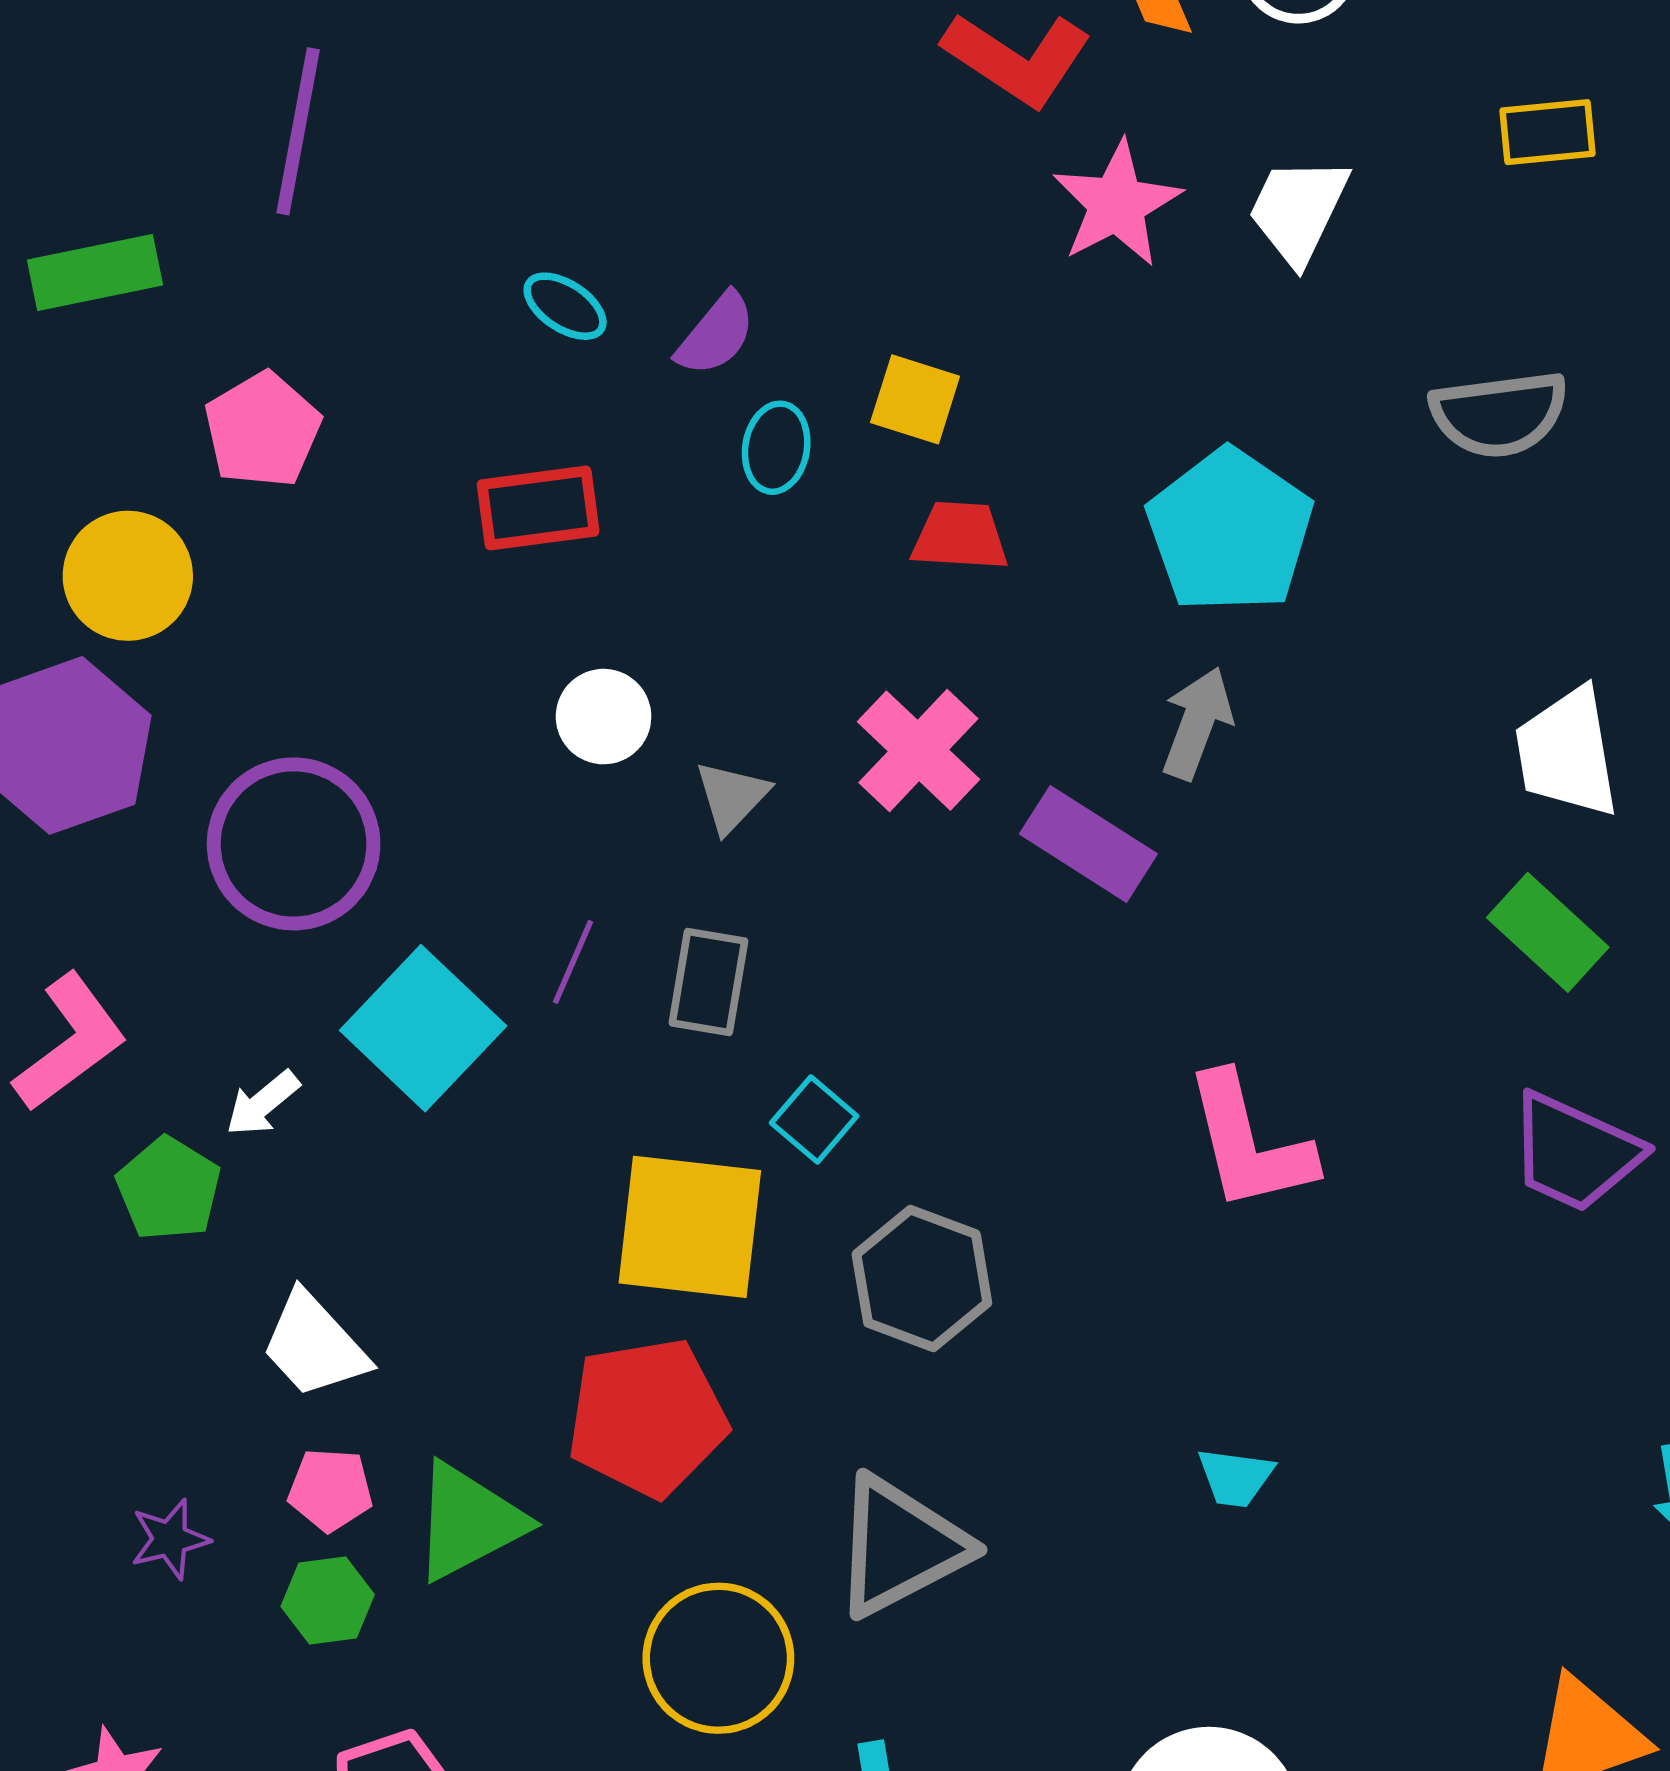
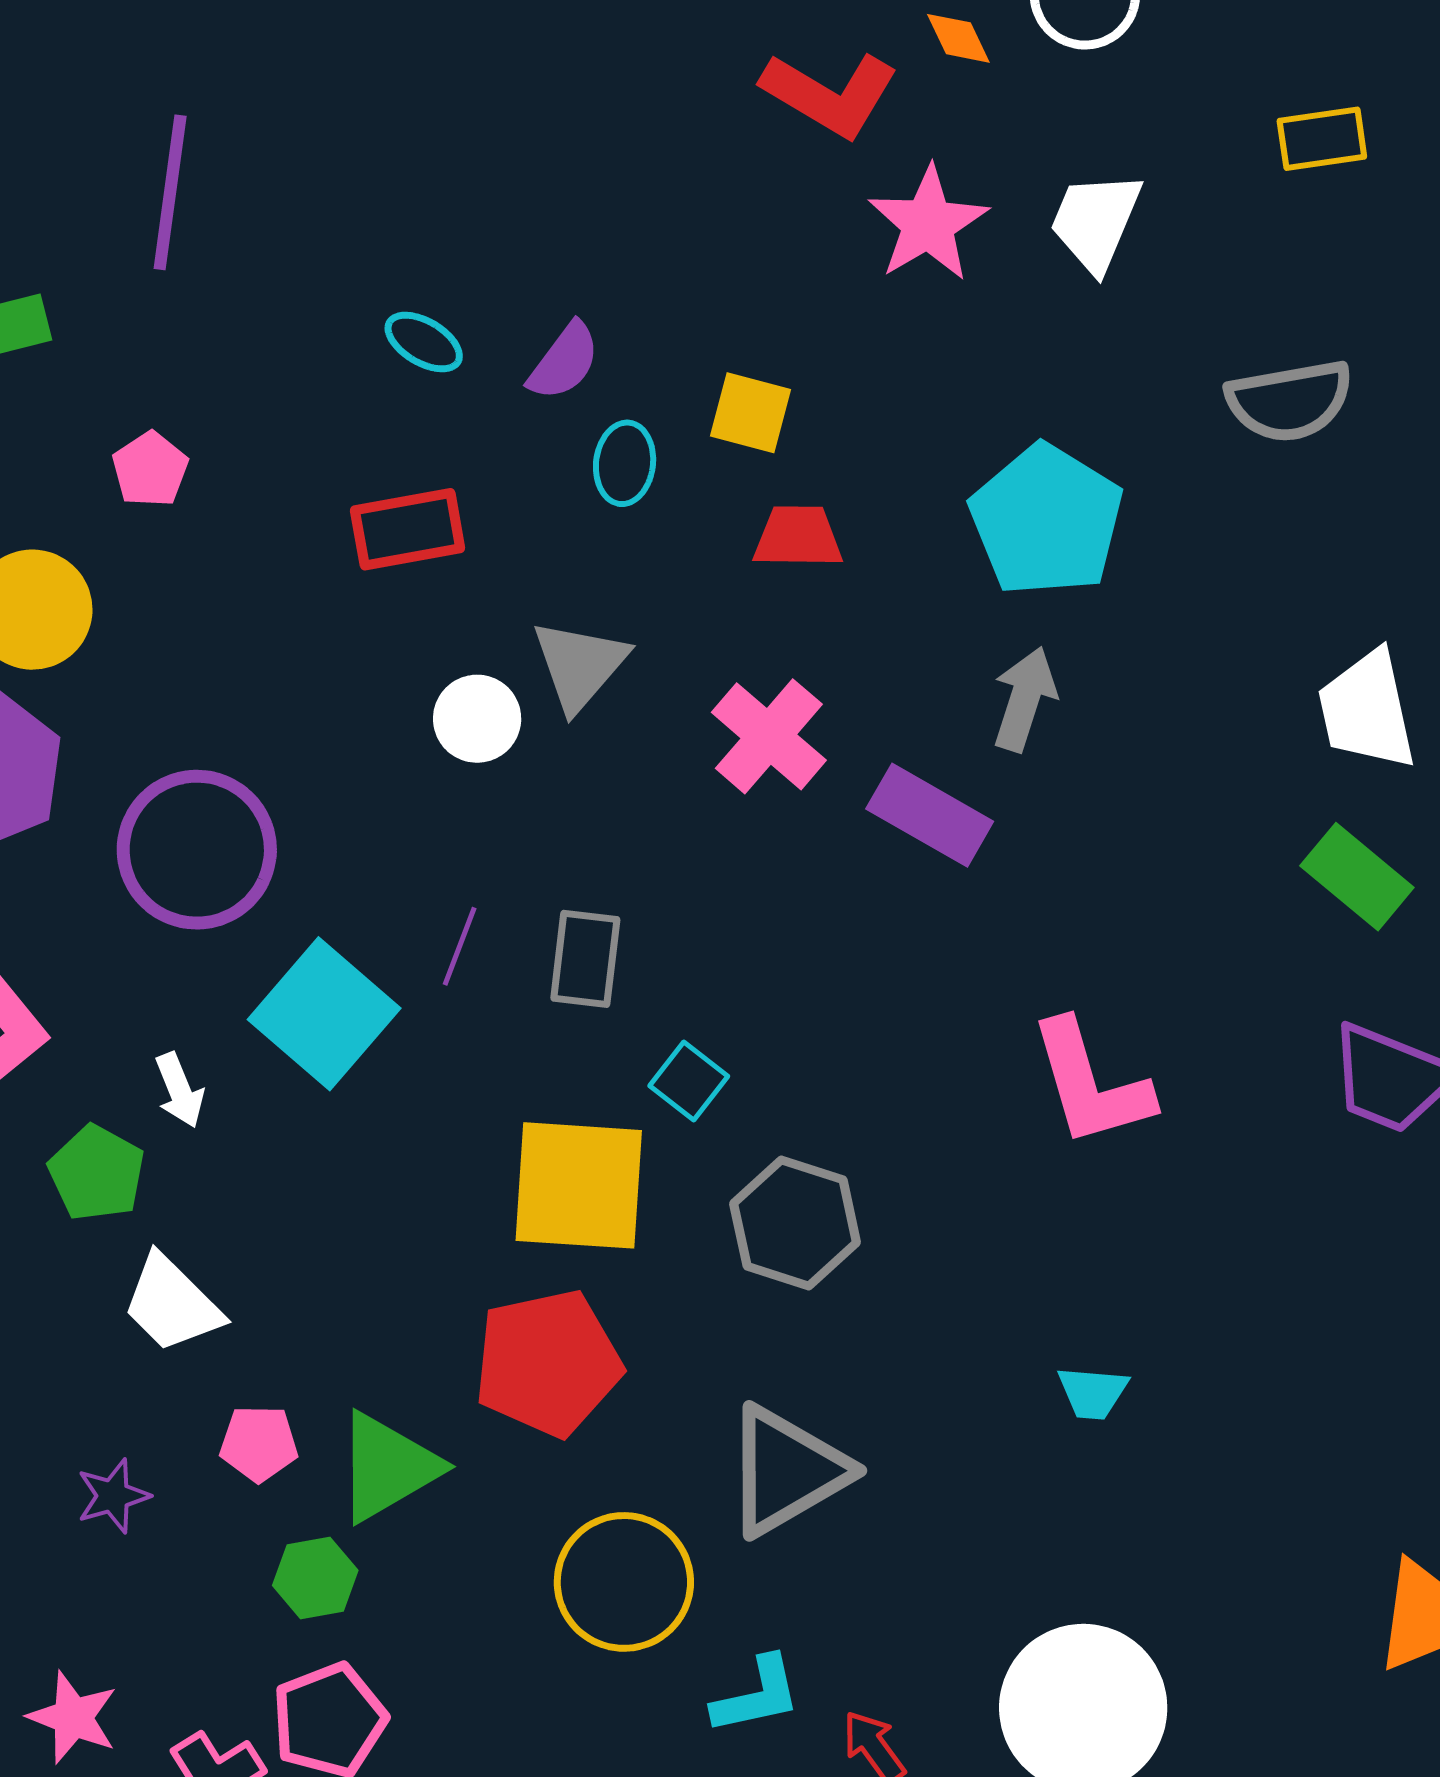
pink pentagon: (262, 430) -> (150, 469), size x0.7
gray triangle: (732, 797) -> (580, 665), moved, size x1.4
white arrow: (263, 1103) -> (180, 1090), turned -70
white trapezoid: (314, 1345) -> (172, 1304), moved
green hexagon: (328, 1601) -> (315, 1578), moved

